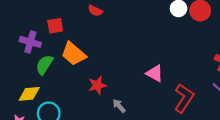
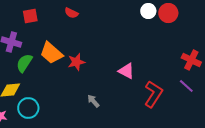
red square: (55, 26) -> (30, 16), moved
red star: (97, 85) -> (76, 62), moved

